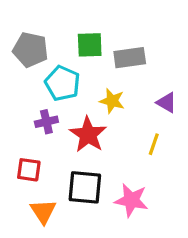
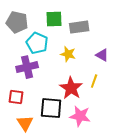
purple cross: (46, 122) -> (27, 67), size x1.5
red star: (88, 135) -> (71, 88), moved

